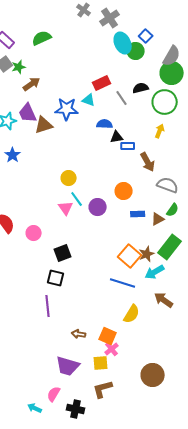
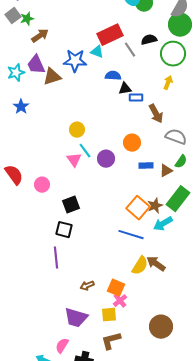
red rectangle: (102, 83) -> (110, 35), size x1.4
brown arrow: (164, 300) -> (156, 264), moved
brown arrow: (79, 334) -> (87, 286), turned -32

